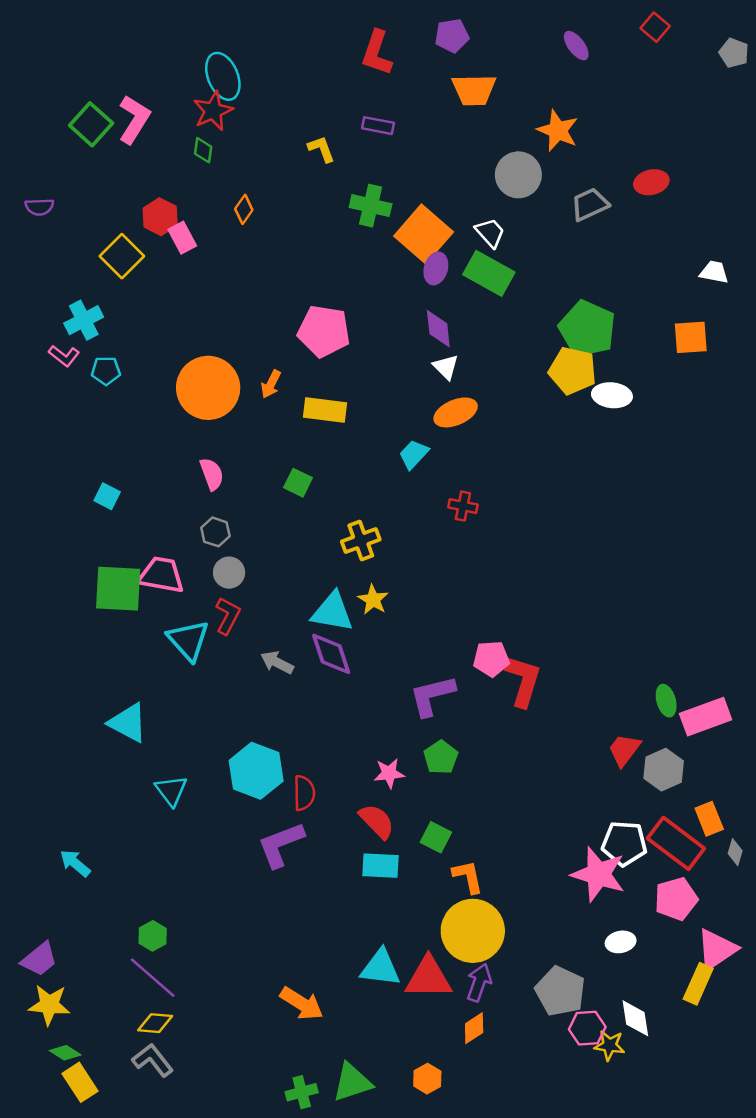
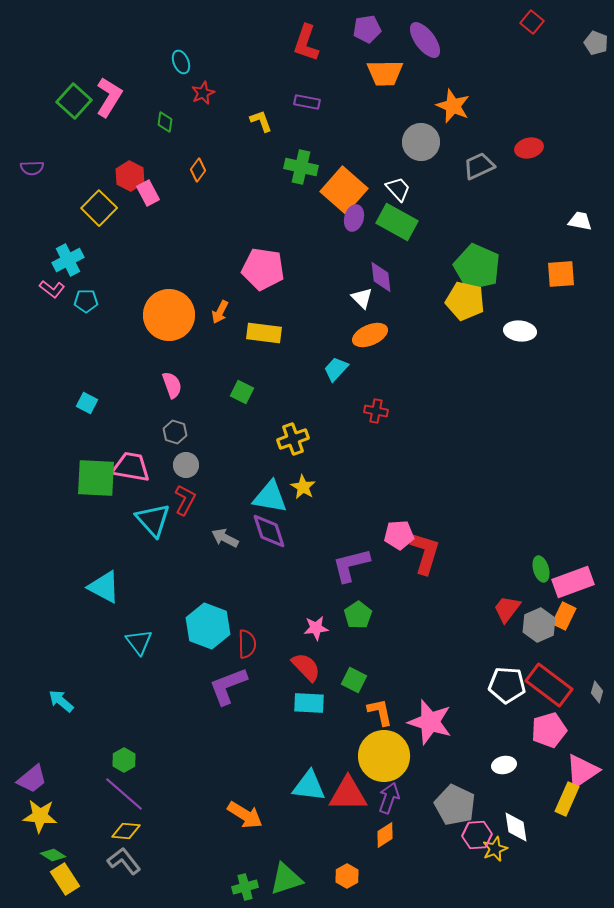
purple ellipse: (576, 46) -> (425, 40), moved, size x1.5
cyan ellipse: (223, 76) -> (181, 62), size x0.6
red star: (213, 111) -> (203, 93), moved, size x0.7
purple diamond: (438, 329) -> (381, 277), moved
white ellipse: (612, 395) -> (520, 331), moved
orange rectangle: (709, 819) -> (564, 616), moved, turned 48
pink star: (598, 874) -> (430, 722), moved
yellow star: (609, 1045) -> (495, 849), turned -30

